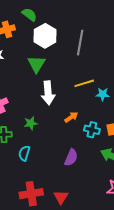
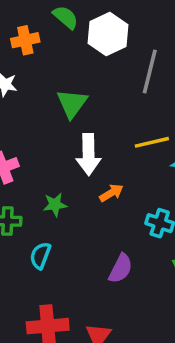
white hexagon: (45, 36) -> (108, 34), moved
orange arrow: (71, 117) -> (111, 193), moved

